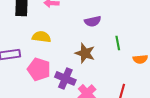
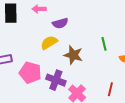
purple semicircle: (93, 21) -> (60, 23), moved
yellow semicircle: (41, 37) -> (49, 43), moved, turned -36

